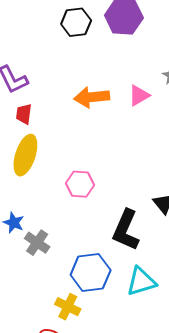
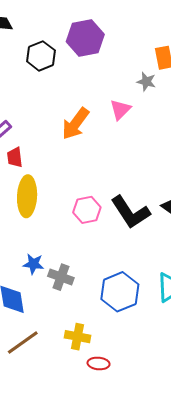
orange arrow: (92, 97) -> (75, 124), turned -32
black L-shape: (126, 230) -> (130, 212), moved, turned -42
yellow cross: (68, 307) -> (77, 337), moved

